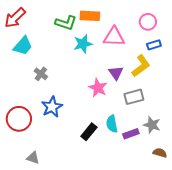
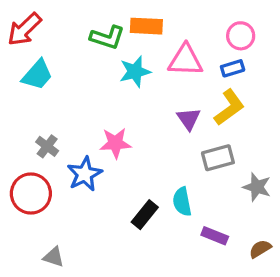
blue rectangle: (154, 45) -> (233, 68), moved
gray cross: (41, 74) -> (47, 146), moved
pink star: (98, 88) -> (115, 143), moved, turned -30
gray star: (152, 125) -> (257, 187), moved
purple rectangle: (131, 134) -> (215, 236), moved, turned 42
brown semicircle: (160, 153) -> (260, 249), turned -48

